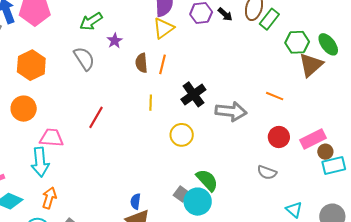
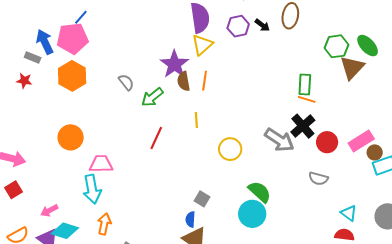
green rectangle: (269, 19) -> (305, 84), moved, turned -30
green arrow: (91, 21) -> (152, 97), moved
purple star: (115, 41) -> (174, 64), moved, size x1.8
gray semicircle: (84, 59) -> (126, 82), size x0.7
orange hexagon: (31, 65) -> (72, 76), moved
black cross: (193, 94) -> (303, 126), moved
orange line: (275, 96) -> (307, 99), moved
gray arrow: (231, 111) -> (279, 140), moved, turned 32
red line: (96, 117) -> (156, 138), moved
gray square: (181, 194) -> (202, 199), moved

